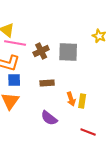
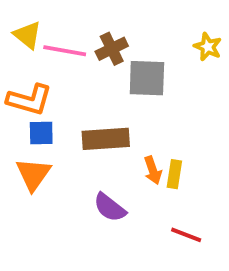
pink line: (15, 43) -> (65, 51), moved
brown cross: (41, 51) -> (112, 49), moved
brown rectangle: (47, 83) -> (106, 139), size x1.6

